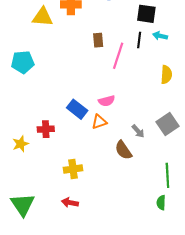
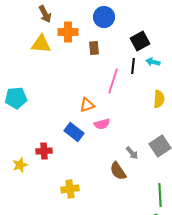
black square: (146, 14) -> (140, 41), turned -36
brown rectangle: (98, 40) -> (94, 48), moved
cyan pentagon: (23, 62) -> (16, 98), moved
orange triangle: (99, 122) -> (87, 105), moved

